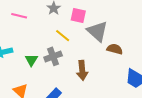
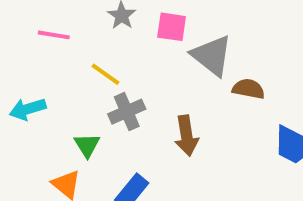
yellow line: (63, 36) -> (106, 74), moved
green triangle: (31, 60) -> (87, 145), moved

